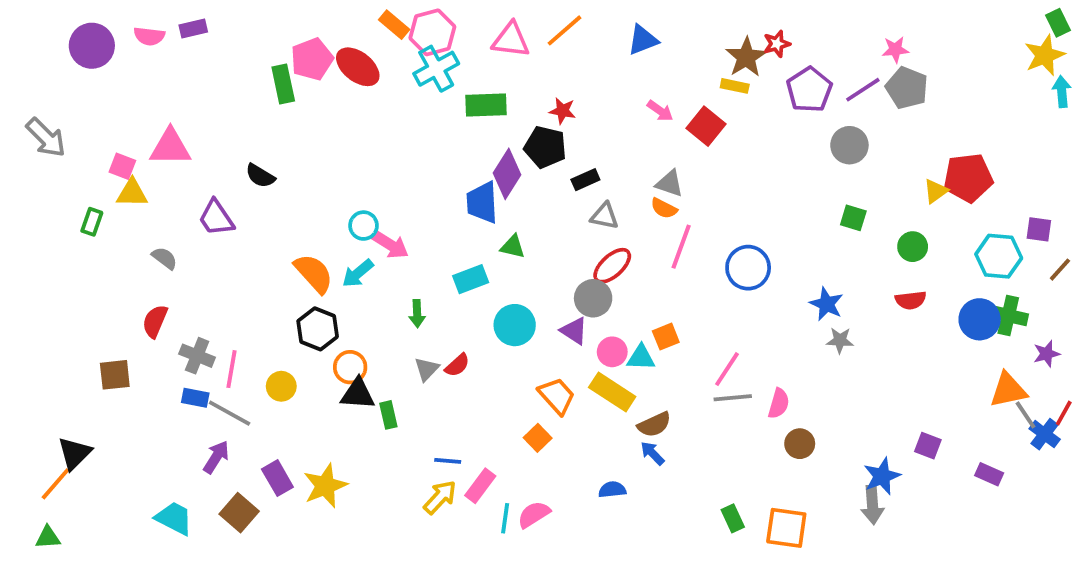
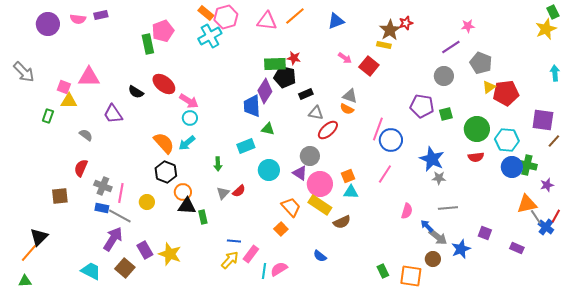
red ellipse: (358, 67) -> (164, 84), moved
cyan cross: (436, 69) -> (210, 36), moved
gray pentagon: (907, 88) -> (481, 63), moved
purple pentagon: (809, 90) -> (422, 106), moved, turned -30
cyan arrow: (1062, 92) -> (555, 73), moved
green rectangle: (486, 105) -> (275, 64), moved
yellow triangle: (936, 191) -> (489, 87), moved
green square: (853, 218) -> (446, 114), turned -32
purple square: (1039, 229) -> (543, 120), size x1.6
pink arrow: (390, 245) -> (189, 101), moved
pink line: (681, 247) -> (378, 129), moved
green circle: (913, 247) -> (477, 129), size x1.6
cyan hexagon: (999, 256) -> (507, 140), moved
red ellipse: (612, 266) -> (328, 130), moved
blue star: (827, 304) -> (432, 159), size x1.4
pink circle: (612, 352) -> (320, 184), size x1.6
cyan triangle: (641, 358) -> (351, 192), moved
pink line: (727, 369) -> (385, 174), moved
gray line: (733, 398) -> (448, 208), moved
brown circle: (800, 444) -> (433, 259), moved
blue arrow: (652, 453) -> (427, 226), moved
purple arrow: (216, 457) -> (113, 239), size x1.4
yellow star: (325, 486) -> (170, 254), turned -30
blue semicircle: (612, 490) -> (320, 256), turned -136
gray arrow: (872, 505) -> (438, 237), moved, turned -48

